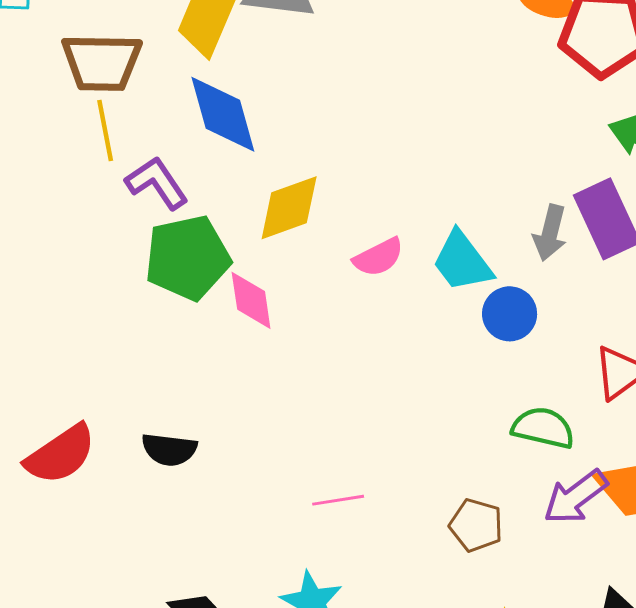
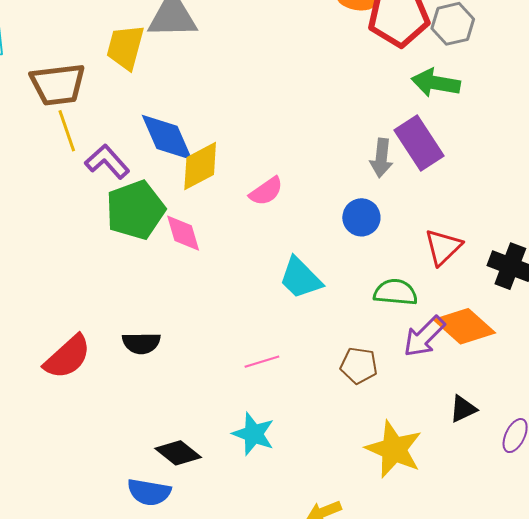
blue diamond: (223, 114) -> (167, 137), moved
cyan trapezoid: (462, 262) -> (300, 278), moved

